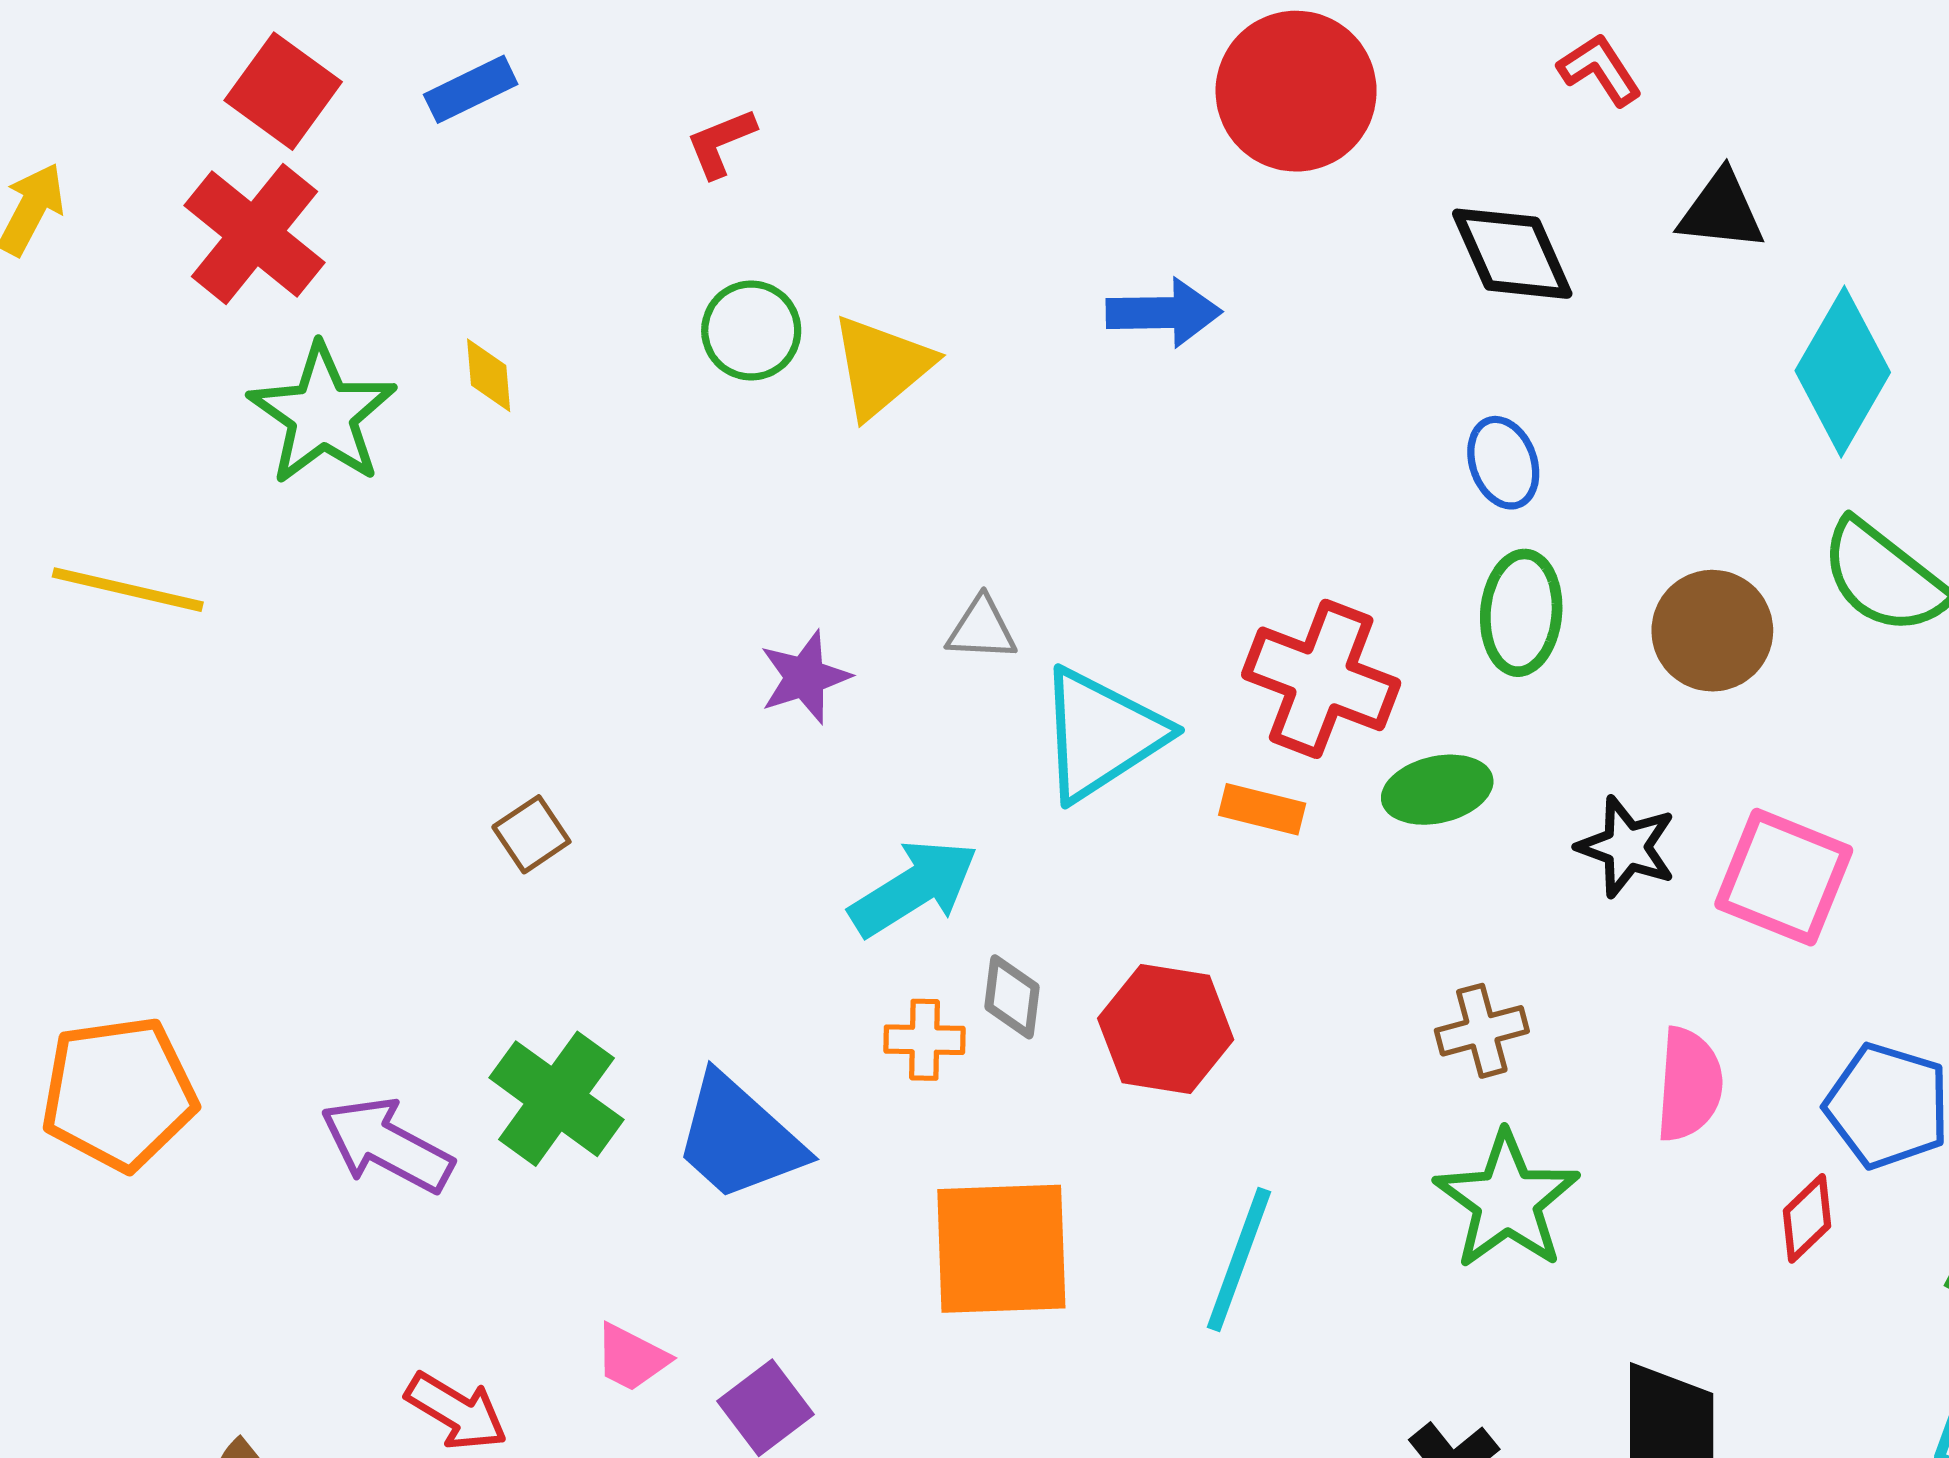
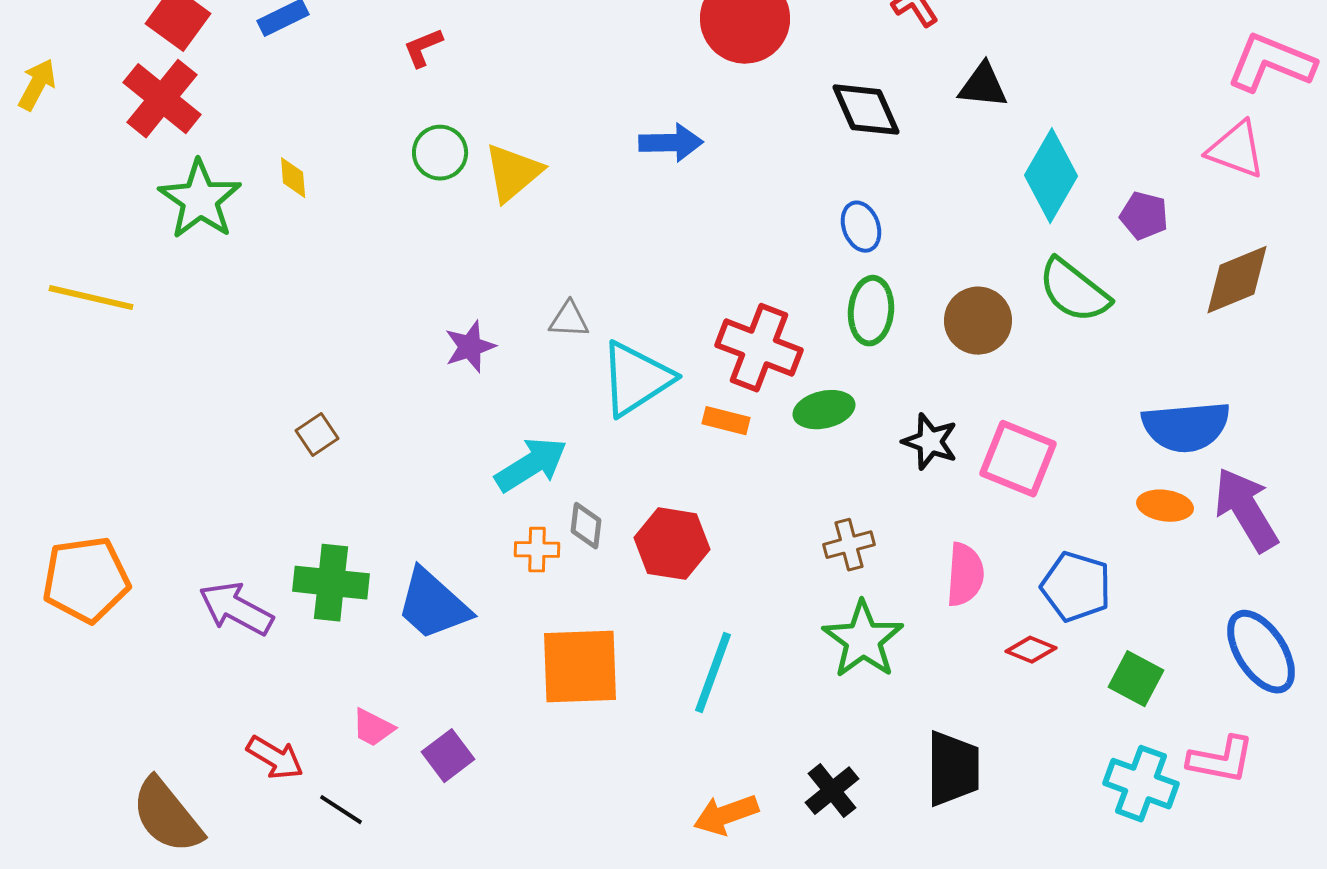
green cross: (556, 1099) -> (331, 583), turned -30
red diamond: (1807, 1218) -> (1031, 650), turned 66

